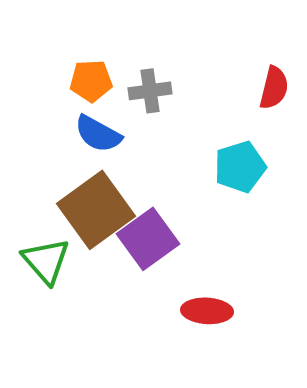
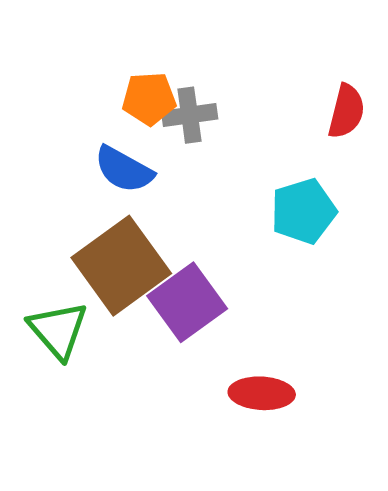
orange pentagon: (91, 81) -> (149, 99), moved

